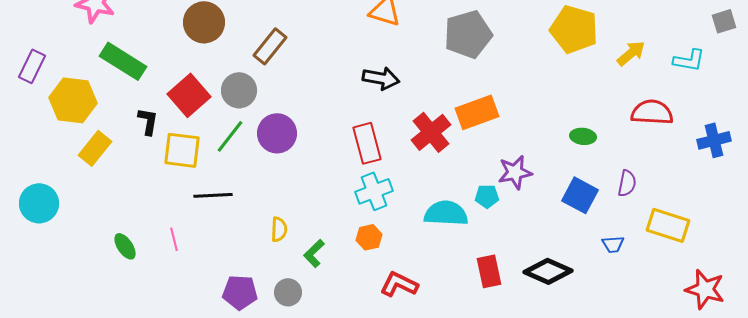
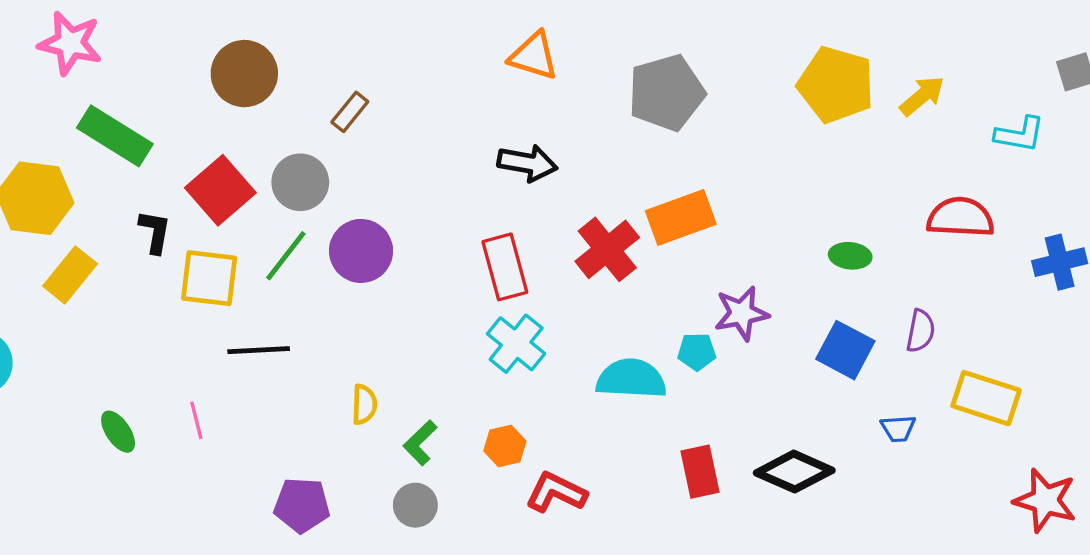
brown rectangle: (270, 46) -> (350, 112), size x0.7
yellow arrow: (631, 53) -> (922, 96), moved
cyan cross: (374, 191) -> (516, 344), turned -30
orange hexagon: (369, 237) -> (505, 446), moved
gray circle: (288, 292) -> (415, 505), moved

